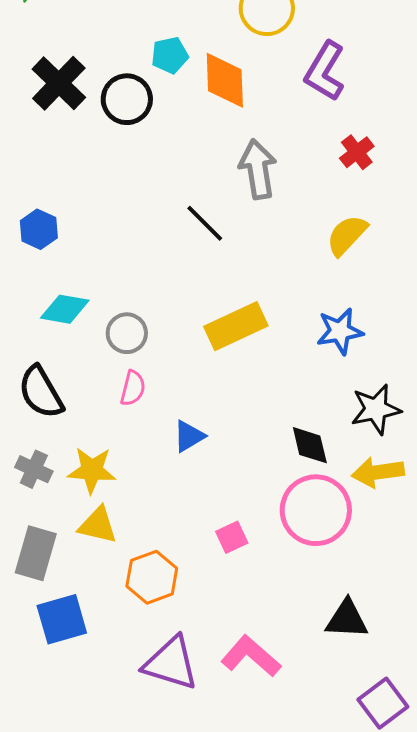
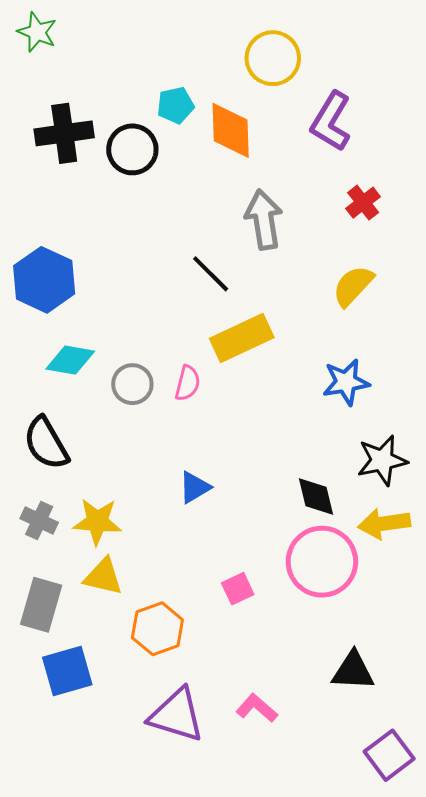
black cross: (59, 83) -> (64, 133), turned 38
blue hexagon: (39, 229) -> (44, 280), size x1.6
yellow rectangle: (236, 326) -> (242, 338), moved
pink semicircle: (133, 388) -> (188, 383), moved
pink L-shape: (251, 656) -> (257, 708), size x0.7

